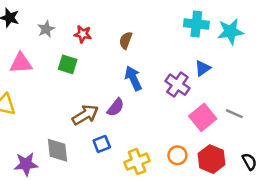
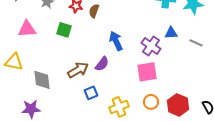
brown semicircle: (126, 40) -> (94, 11), moved
blue triangle: (203, 68) -> (171, 33), turned 32
gray line: (234, 114) -> (196, 43), moved
pink square: (203, 117) -> (147, 72), moved, turned 30
gray diamond: (57, 150) -> (42, 80), moved

